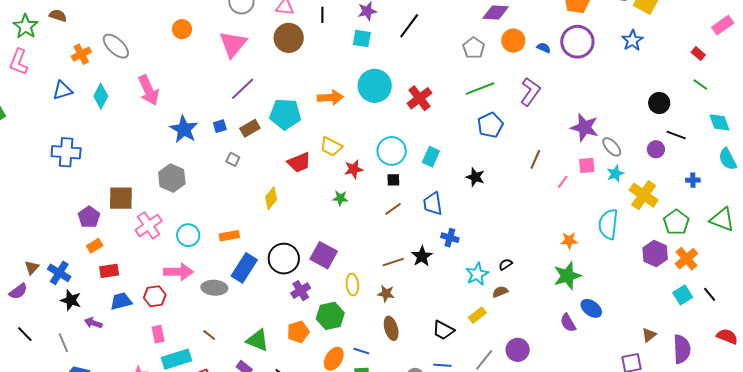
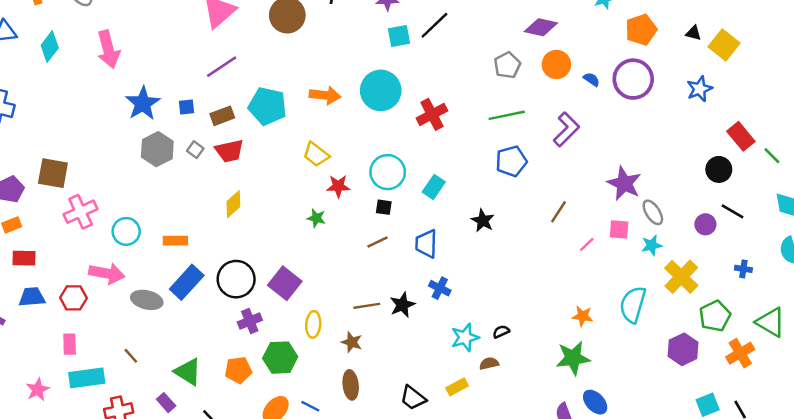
cyan square: (362, 39) -> (399, 36), moved, turned -30
red rectangle: (698, 54) -> (741, 136), moved, size x1.6
red trapezoid: (299, 162) -> (229, 151), moved
gray hexagon: (172, 178) -> (157, 149), moved
orange cross: (686, 259) -> (740, 353), moved

